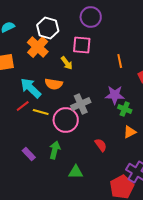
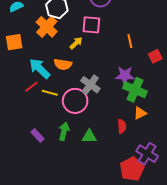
yellow arrow: (67, 63) -> (76, 43), turned -96
gray cross: (81, 104) -> (90, 85), turned -30
green cross: (125, 109) -> (135, 90), size x1.6
red semicircle: (101, 145) -> (122, 126), moved, turned 32
green triangle: (76, 172) -> (89, 136), moved

